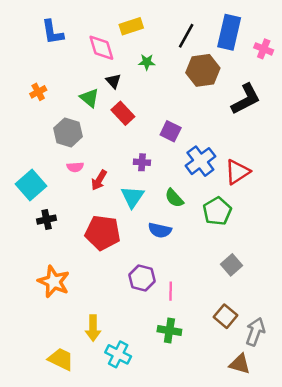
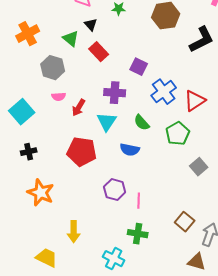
orange cross: (38, 92) -> (28, 34), size x1.6
purple cross: (142, 162) -> (115, 93), size x1.5
black cross: (47, 220) -> (29, 152), moved
gray square: (231, 265) -> (199, 167), moved
cyan cross: (118, 354) -> (114, 259), moved

